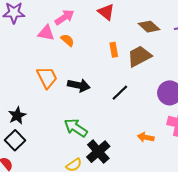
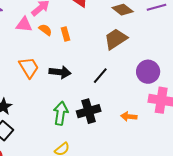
orange rectangle: (114, 50) -> (65, 34), moved
green arrow: (76, 128) -> (61, 113), turned 70
black cross: (98, 152) -> (89, 111), moved, turned 30

